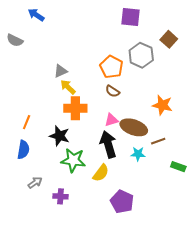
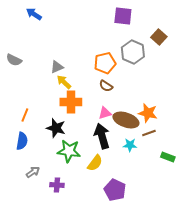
gray semicircle: (15, 40) -> (14, 60), moved
orange pentagon: (111, 67) -> (105, 63), turned 30
orange star: (162, 105) -> (148, 113), moved

